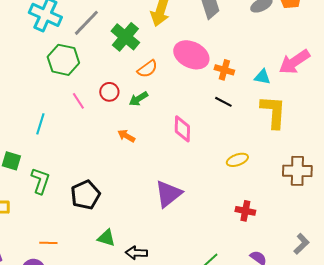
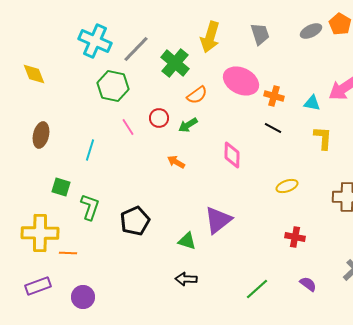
yellow L-shape: (273, 112) -> (323, 138), size x0.7
green triangle: (106, 238) -> (187, 241), moved
orange line: (48, 243) -> (68, 253), moved

